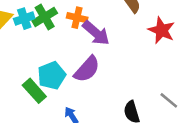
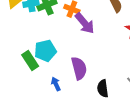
purple semicircle: (87, 69) -> (79, 68), moved, turned -65

